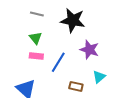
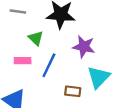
green triangle: (36, 38) -> (36, 38), moved
cyan triangle: (99, 77) -> (98, 77), size x1.5

